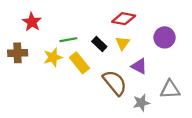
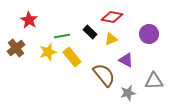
yellow triangle: (123, 43) -> (111, 39), turned 32
black rectangle: (99, 44) -> (90, 32), moved
brown cross: (18, 53) -> (16, 48), turned -36

